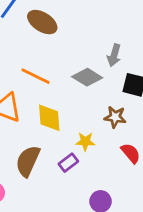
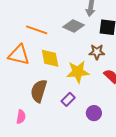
yellow star: (85, 141) -> (78, 72), size x1.6
purple rectangle: (68, 163) -> (68, 99), moved

